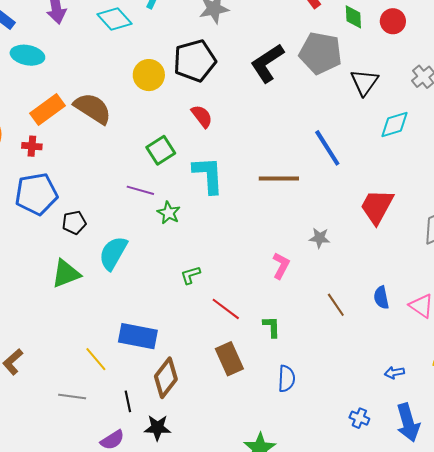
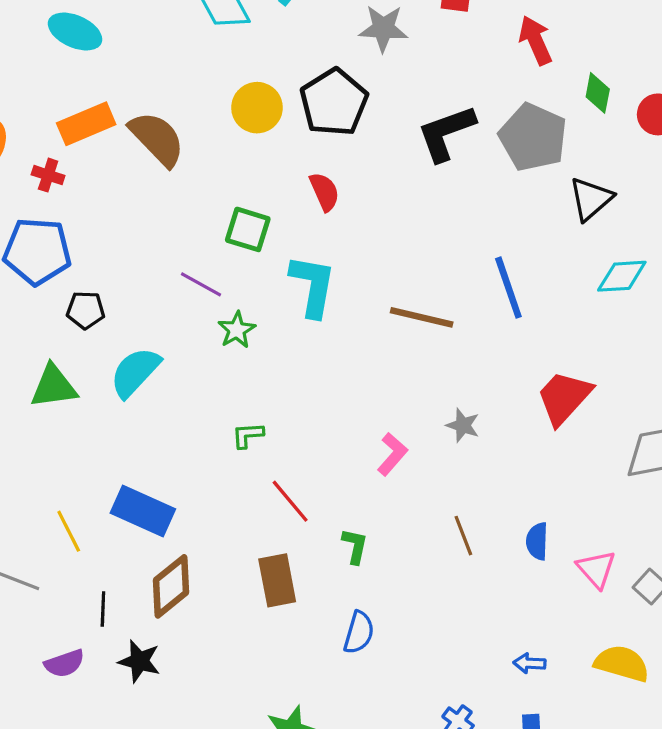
black pentagon: (195, 61) -> (334, 102), turned -30
green square: (161, 150) -> (248, 229), turned 36

